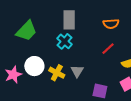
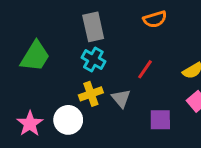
red line: (108, 49) -> (145, 69), moved
white circle: (34, 66) -> (68, 120), moved
yellow cross: (57, 73) -> (91, 94), moved, turned -35

